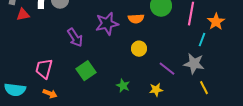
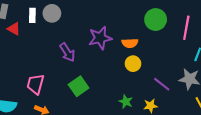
red triangle: (23, 15) -> (14, 29), turned 40
orange semicircle: (136, 19) -> (130, 43), moved
green star: (123, 86) -> (126, 102), moved

